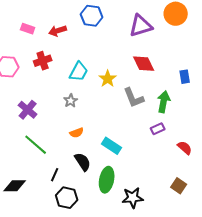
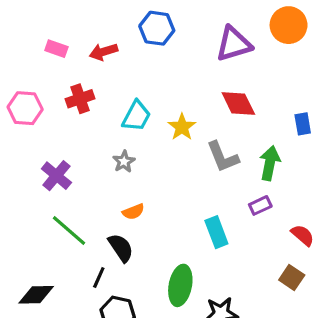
cyan rectangle: (112, 146) -> (216, 232), moved, turned 36
black semicircle: (83, 162) -> (121, 248), moved
brown square: (179, 186) -> (292, 278), moved

